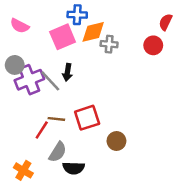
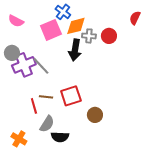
blue cross: (77, 15) -> (63, 12), turned 35
red circle: (153, 45) -> (109, 36), moved
black arrow: (67, 72) -> (75, 50), moved, size x1.5
red line: (42, 130) -> (34, 106), turned -49

